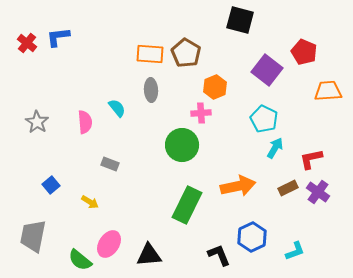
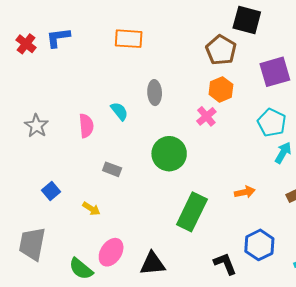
brown pentagon: (186, 53) -> (221, 50), moved
orange rectangle: (150, 54) -> (129, 39), moved
purple square: (267, 70) -> (275, 72), turned 36
pink cross: (201, 113) -> (206, 116), turned -36
green circle: (182, 145) -> (169, 154), moved
orange arrow: (238, 186) -> (245, 192), size x0.6

